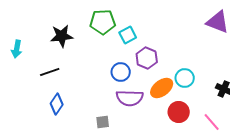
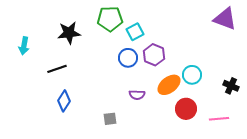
blue circle: (121, 72) -> (128, 58), moved
purple semicircle: (130, 98) -> (137, 95), size x0.6
pink line: (212, 122) -> (219, 119), turned -54

